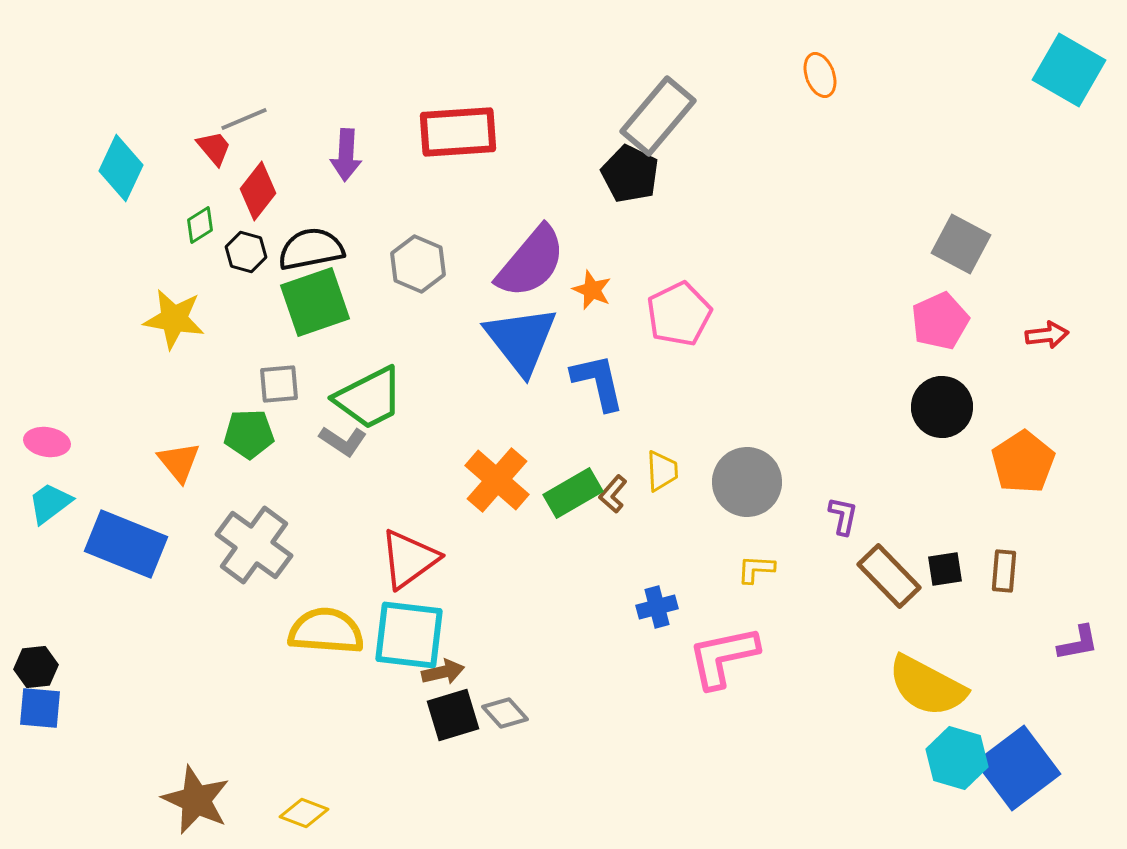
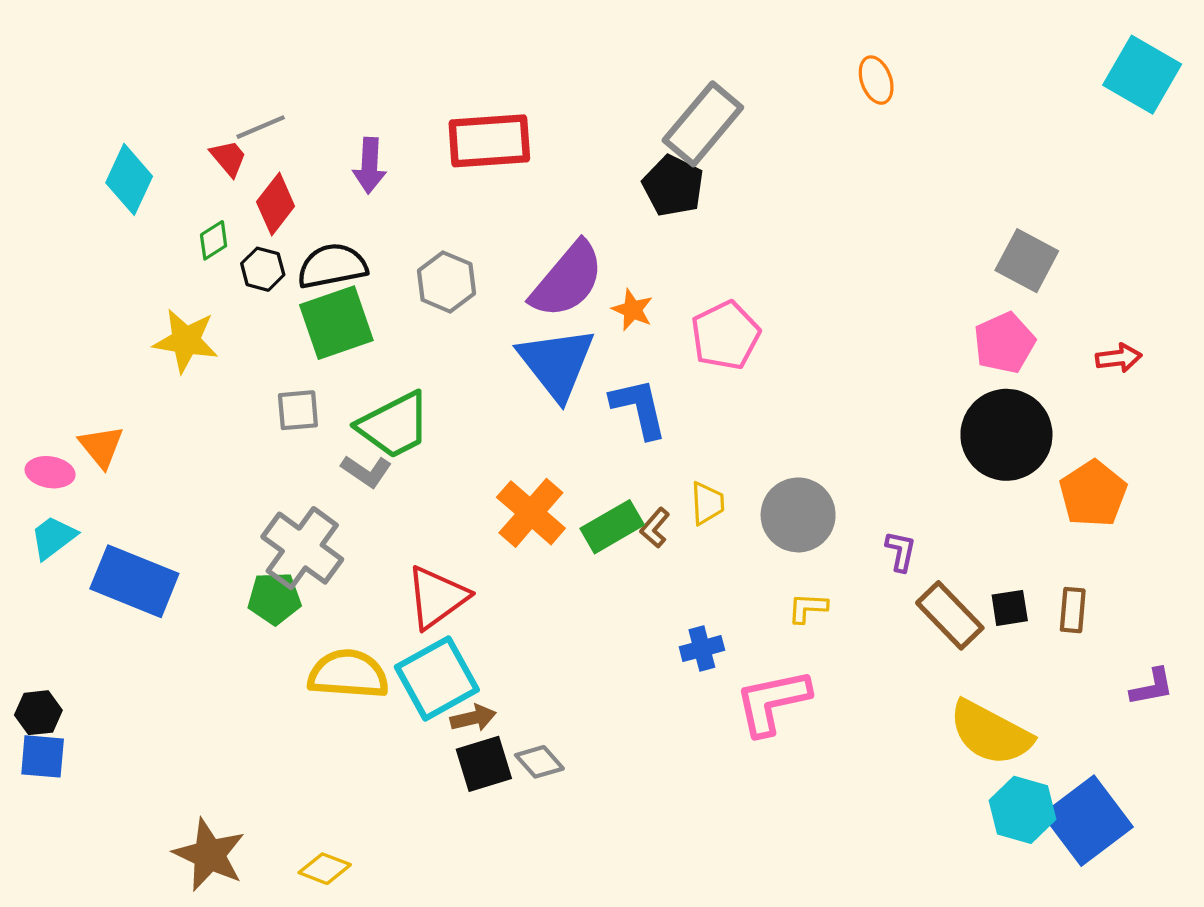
black circle: (942, 407) -> (1006, 435), size x1.4
green pentagon: (249, 434) -> (274, 598), moved
orange triangle: (179, 462) -> (101, 447), moved
gray cross: (254, 545) -> (302, 548), moved
cyan square: (409, 635) -> (437, 678), turned -36

